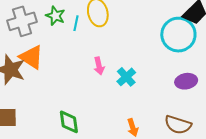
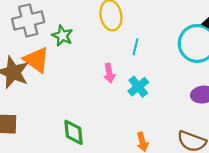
green star: (55, 16) -> (62, 36), moved
cyan line: (76, 23) -> (135, 47), moved

